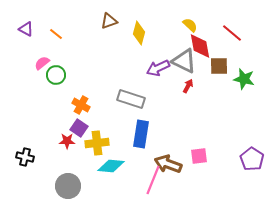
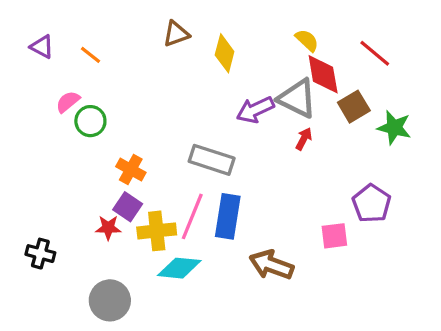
brown square: (219, 66) -> (354, 107), turned -30
pink square: (199, 156) -> (334, 236), moved
purple pentagon: (252, 159) -> (372, 203), moved
pink line: (153, 180) -> (192, 216), moved

